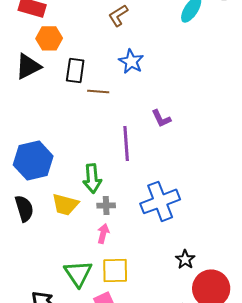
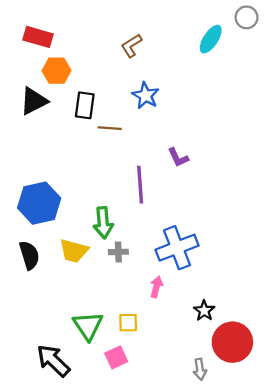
pink arrow: (103, 233) -> (156, 287), moved
yellow square: (115, 270) -> (128, 323), size x0.7

